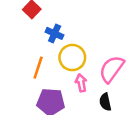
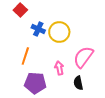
yellow circle: (72, 58) -> (59, 32), moved

